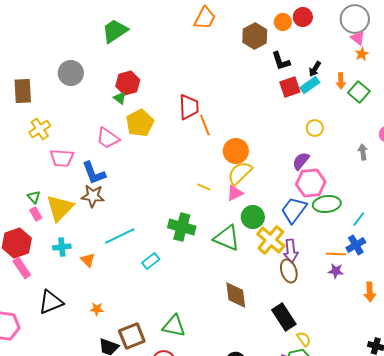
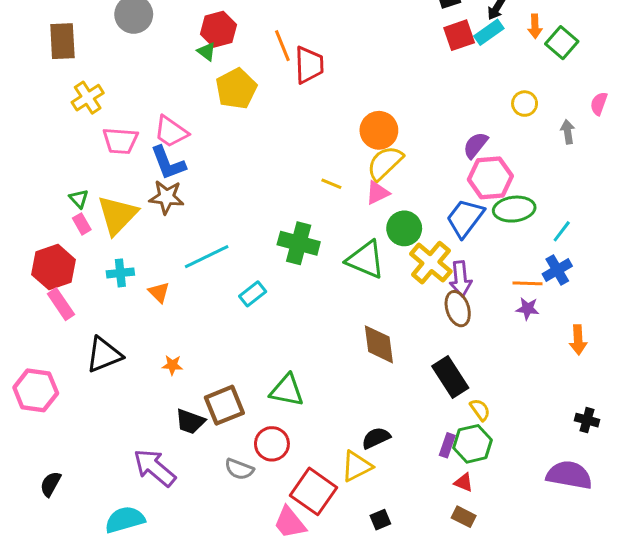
orange line: (205, 125) -> (282, 46), moved
yellow circle: (315, 128) -> (525, 104), moved
pink trapezoid: (108, 138) -> (171, 132), moved

